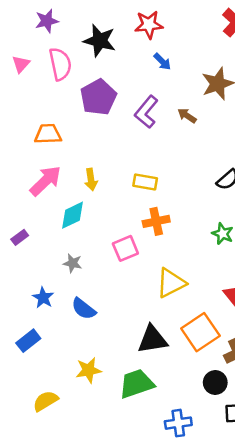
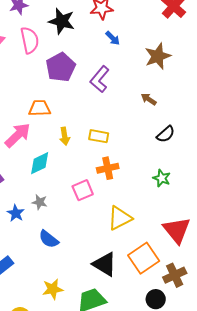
brown arrow: (187, 116) -> (149, 99), moved
orange trapezoid: (48, 134) -> (40, 108), moved
yellow arrow: (91, 180) -> (65, 136), moved
blue star: (43, 298) -> (16, 213), moved
black triangle: (153, 339) -> (105, 264), turned 40

